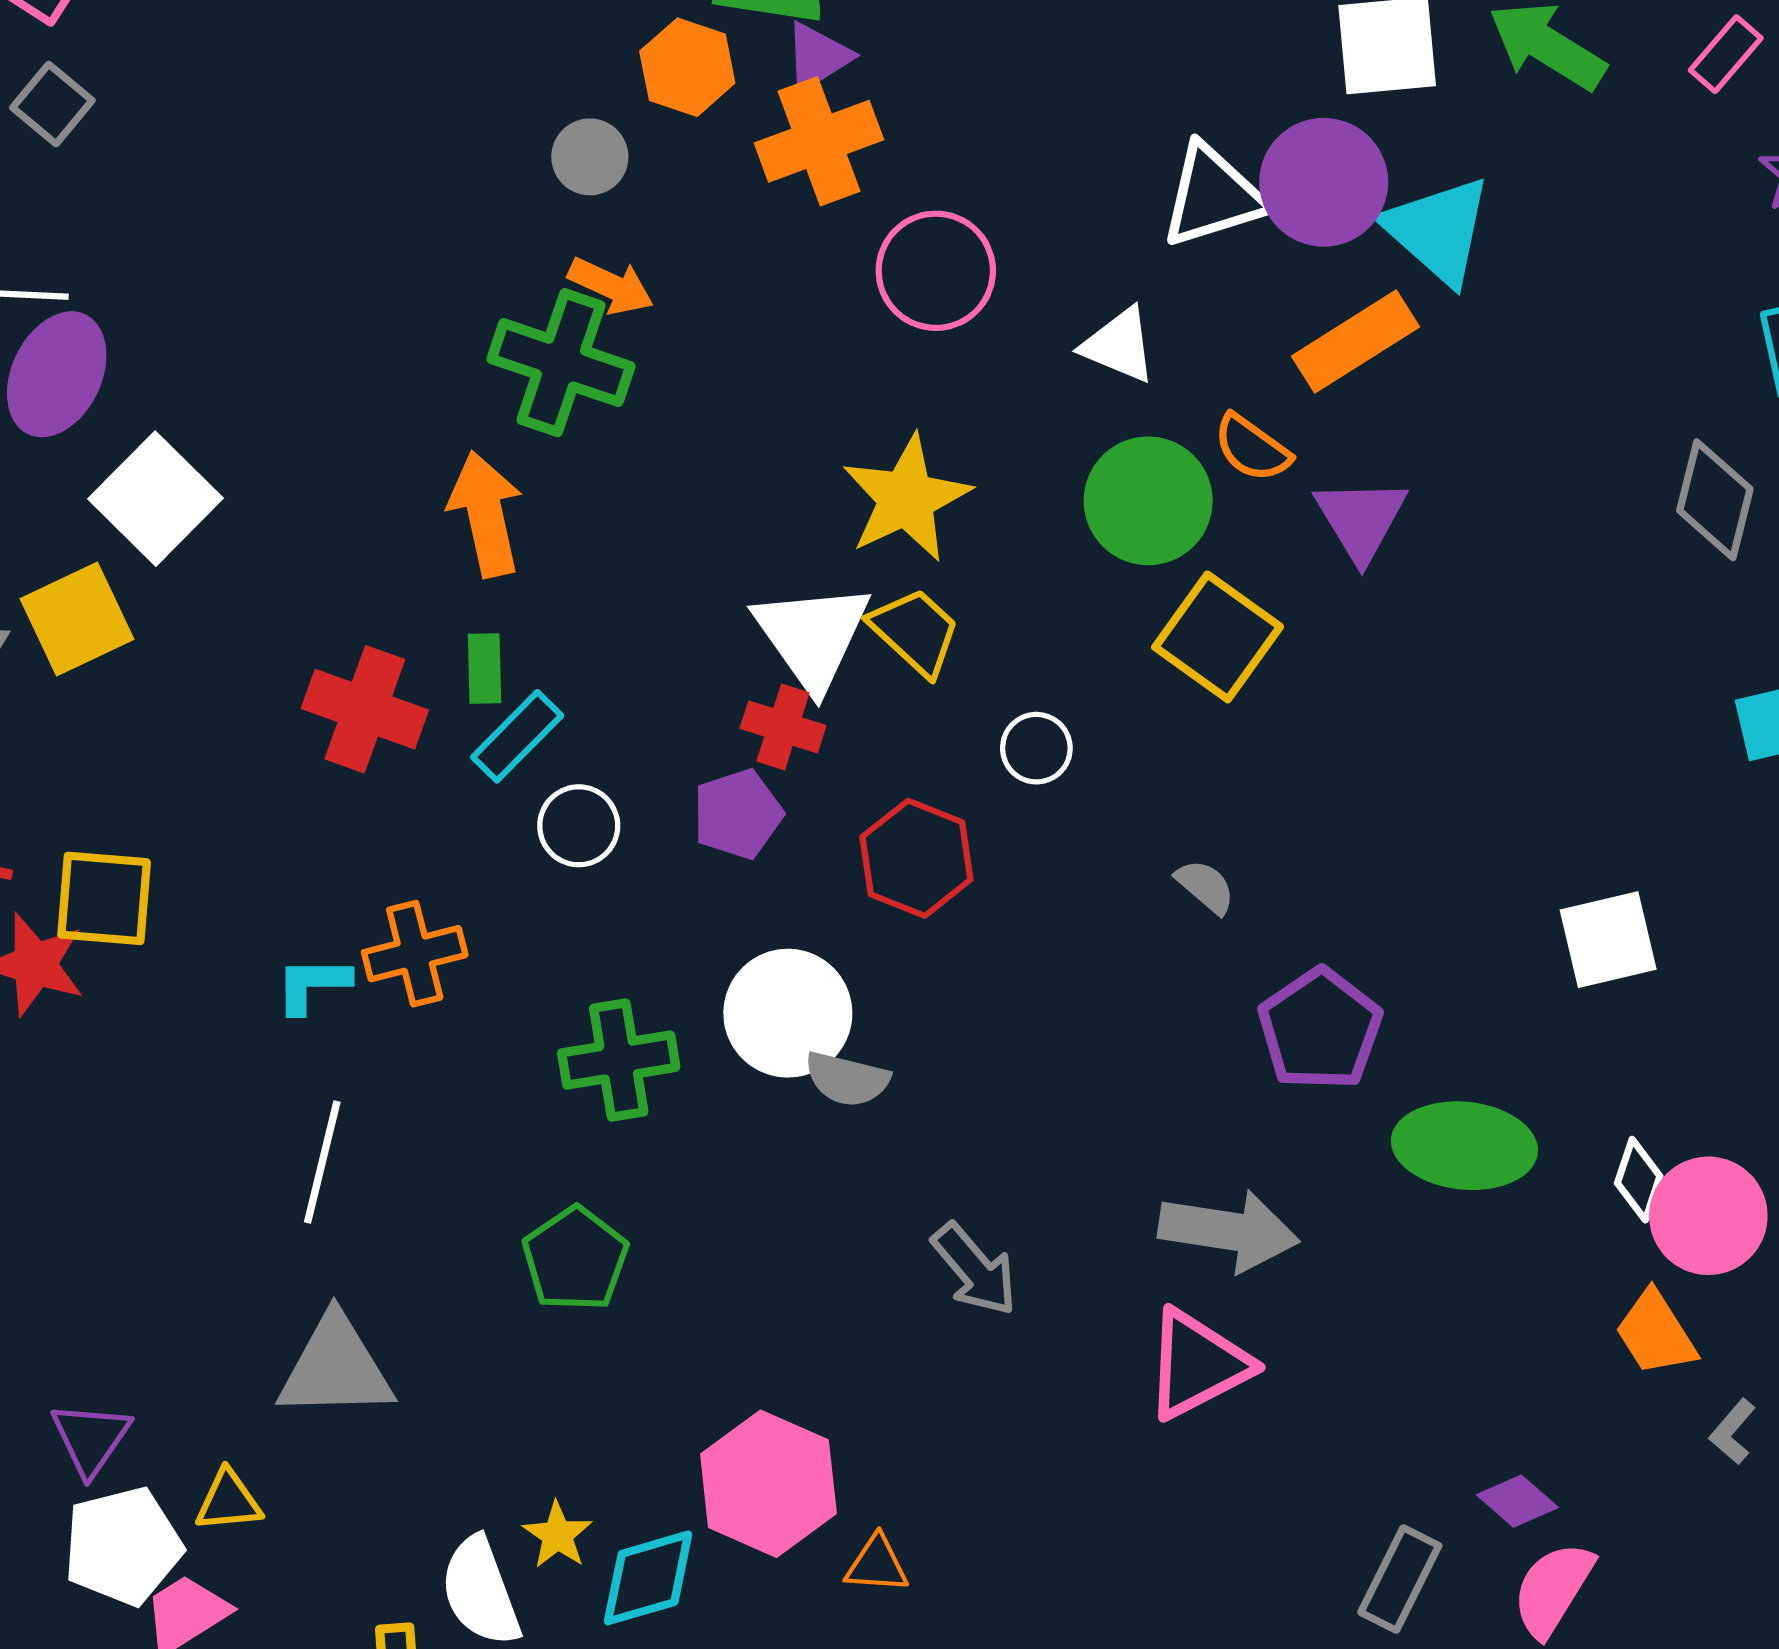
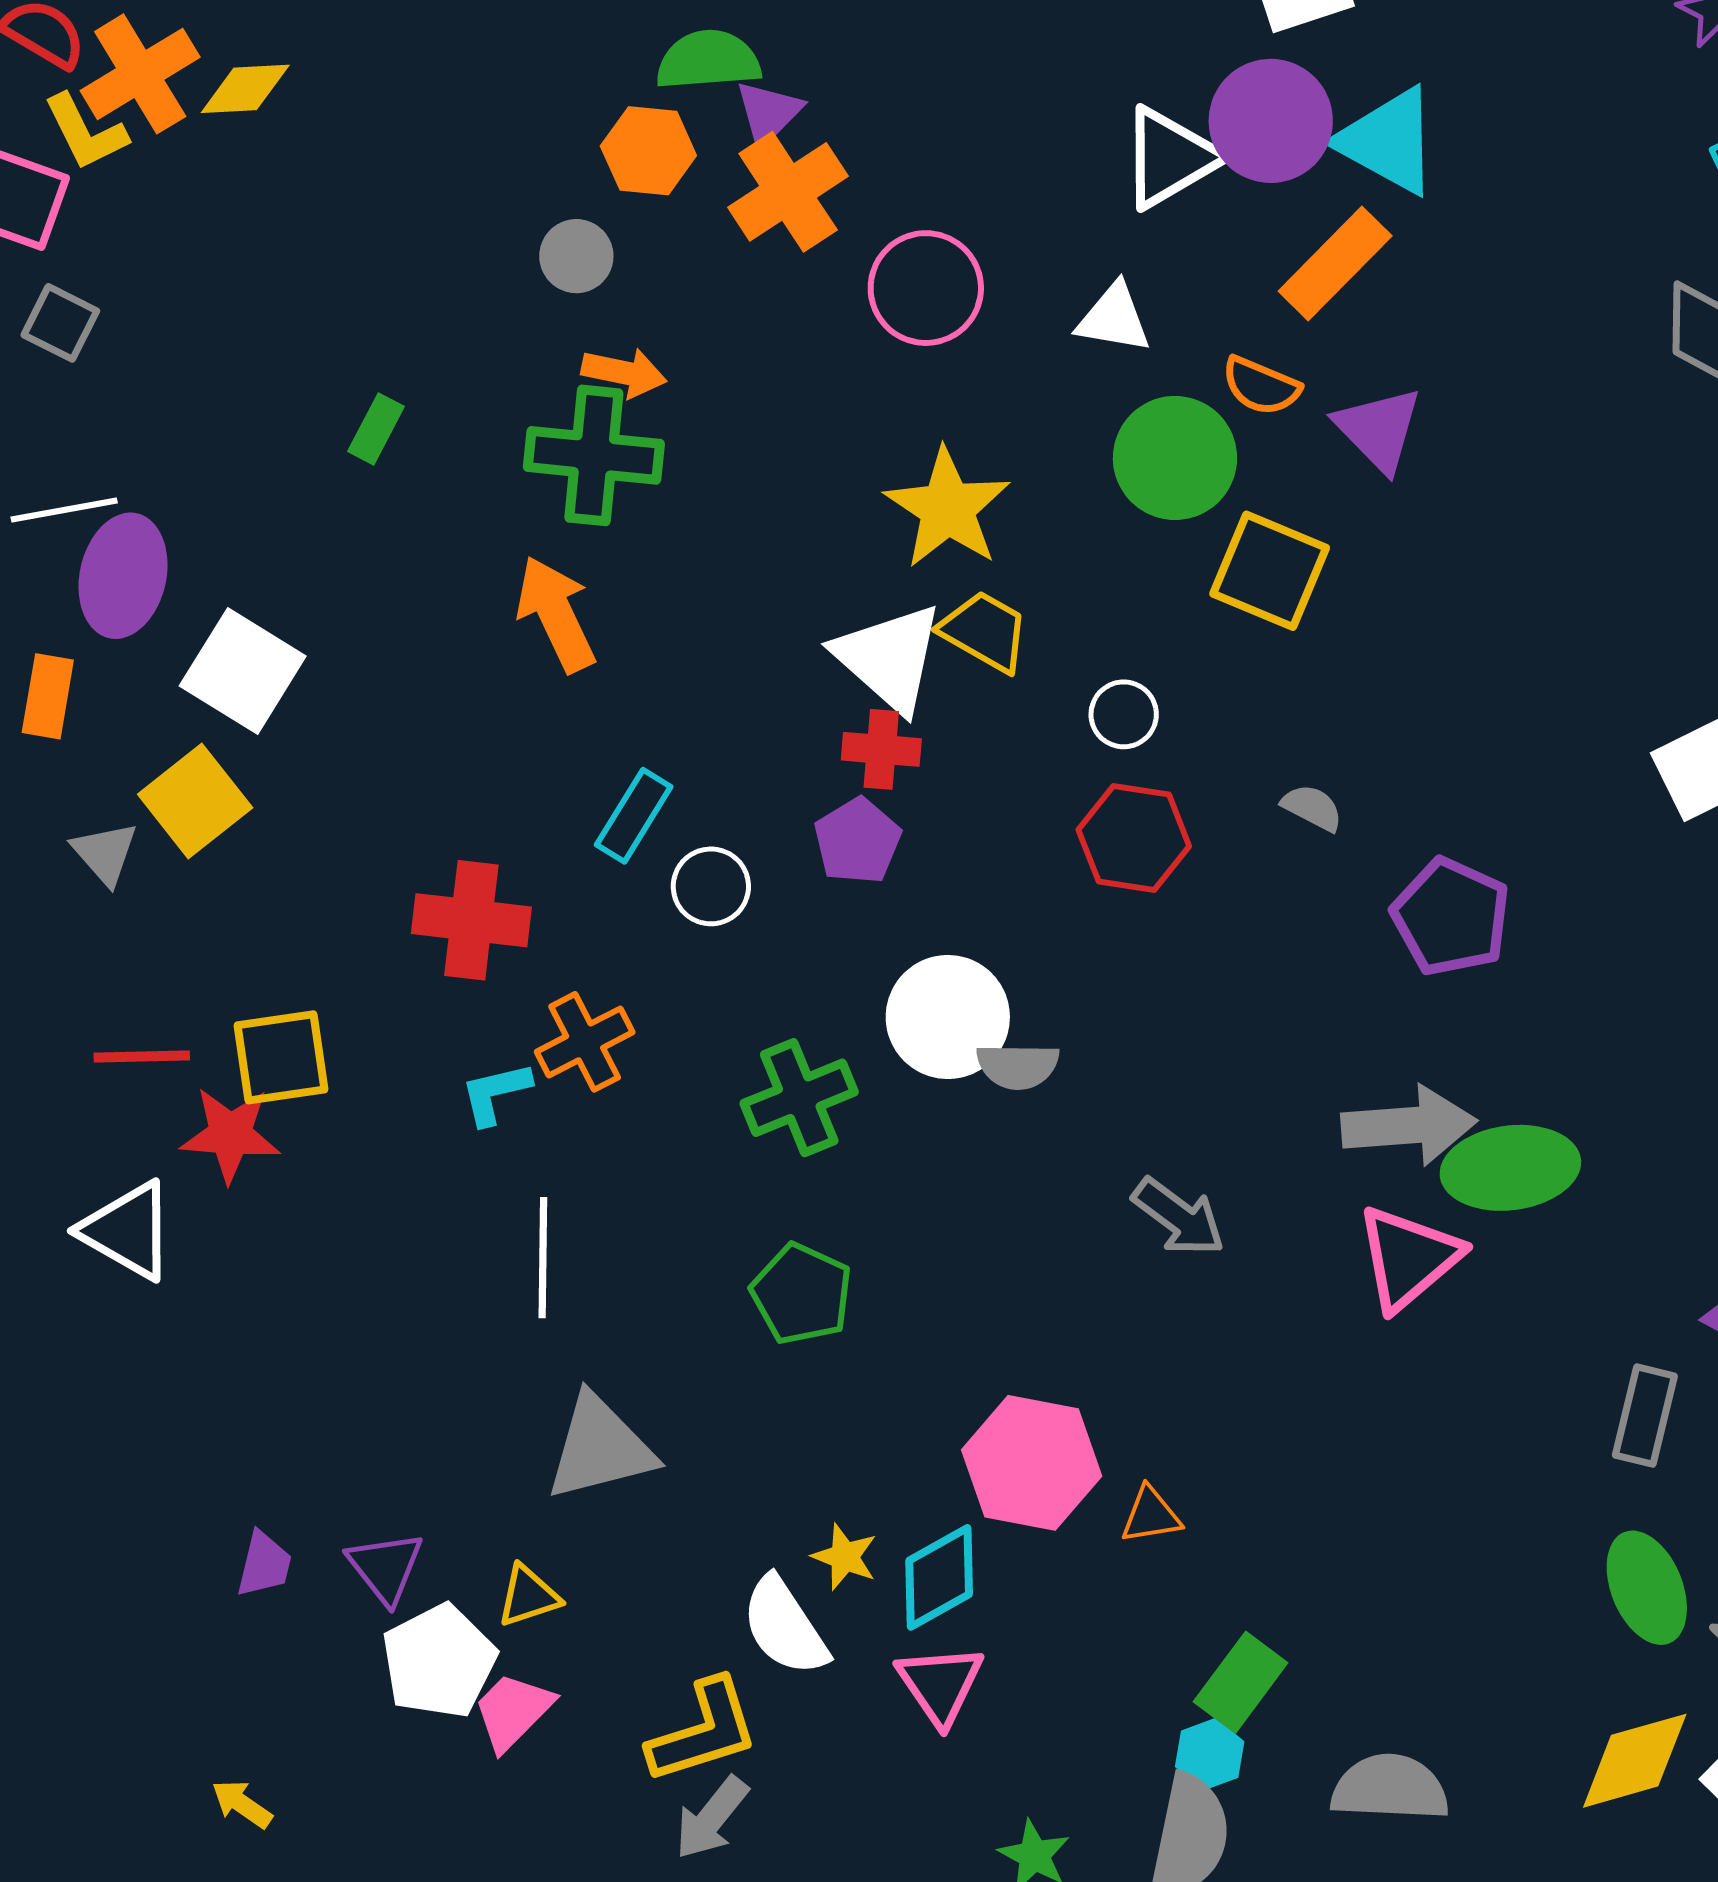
green rectangle: (484, 669) -> (376, 429), moved, turned 42
red cross: (365, 709) -> (471, 920), moved
red hexagon: (916, 858) -> (1134, 838), moved
green ellipse: (1464, 1146) -> (1510, 1168), moved

